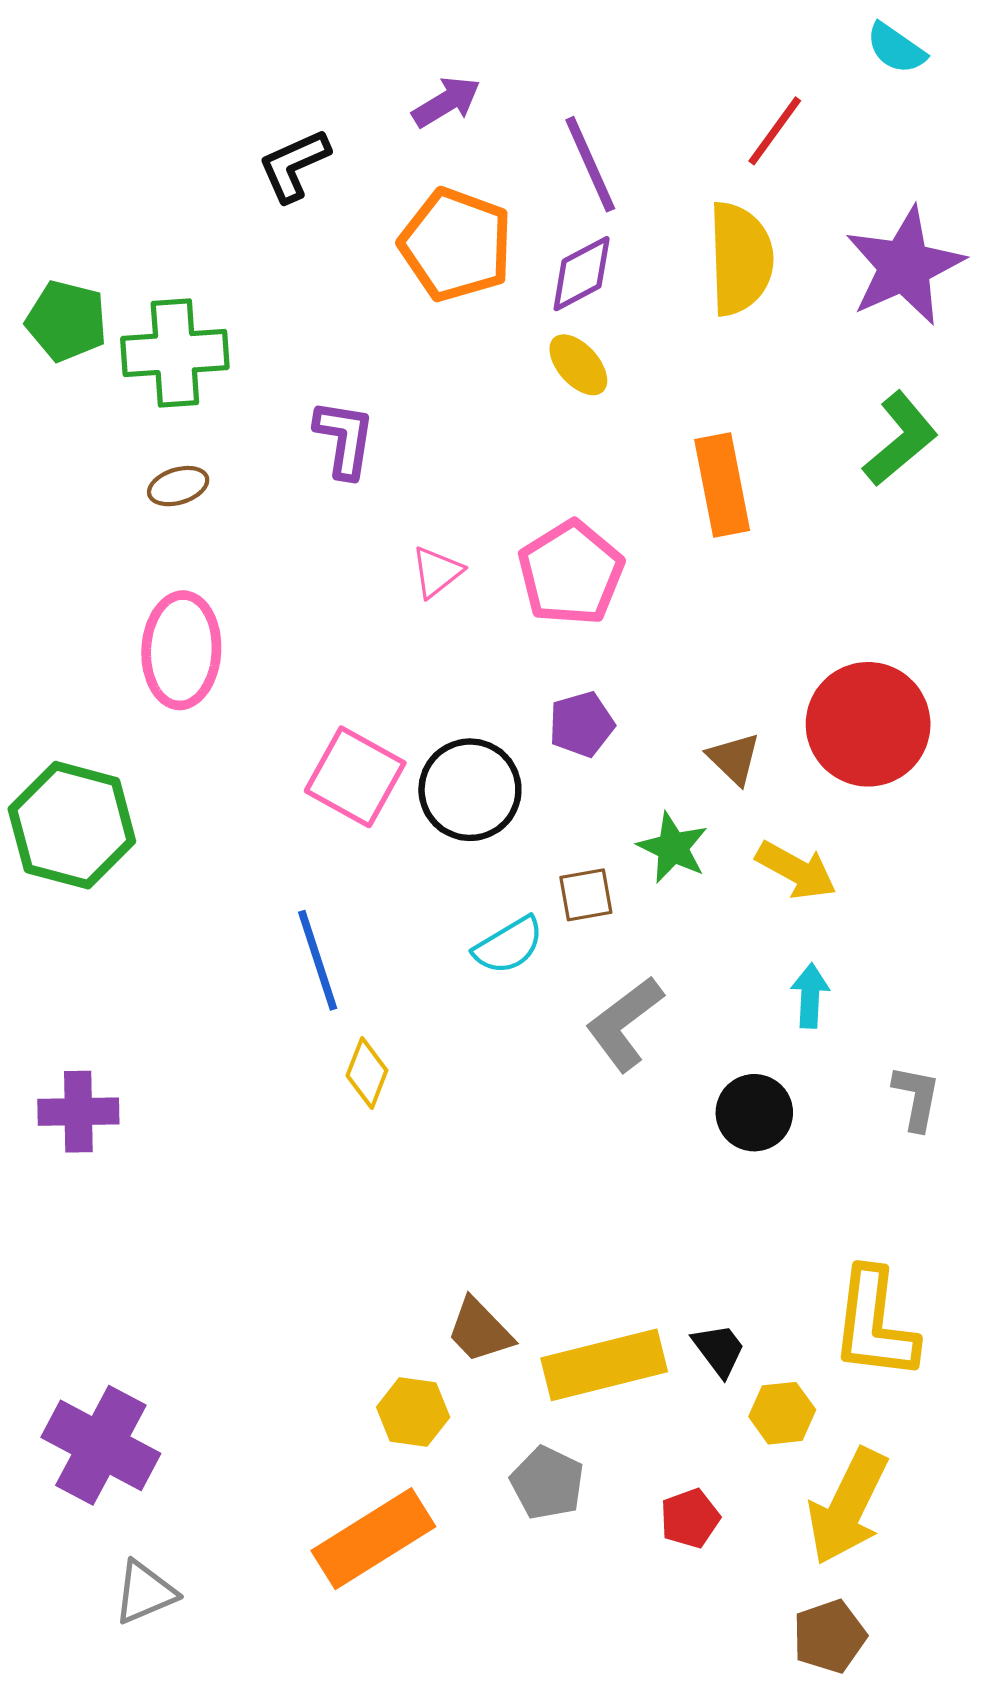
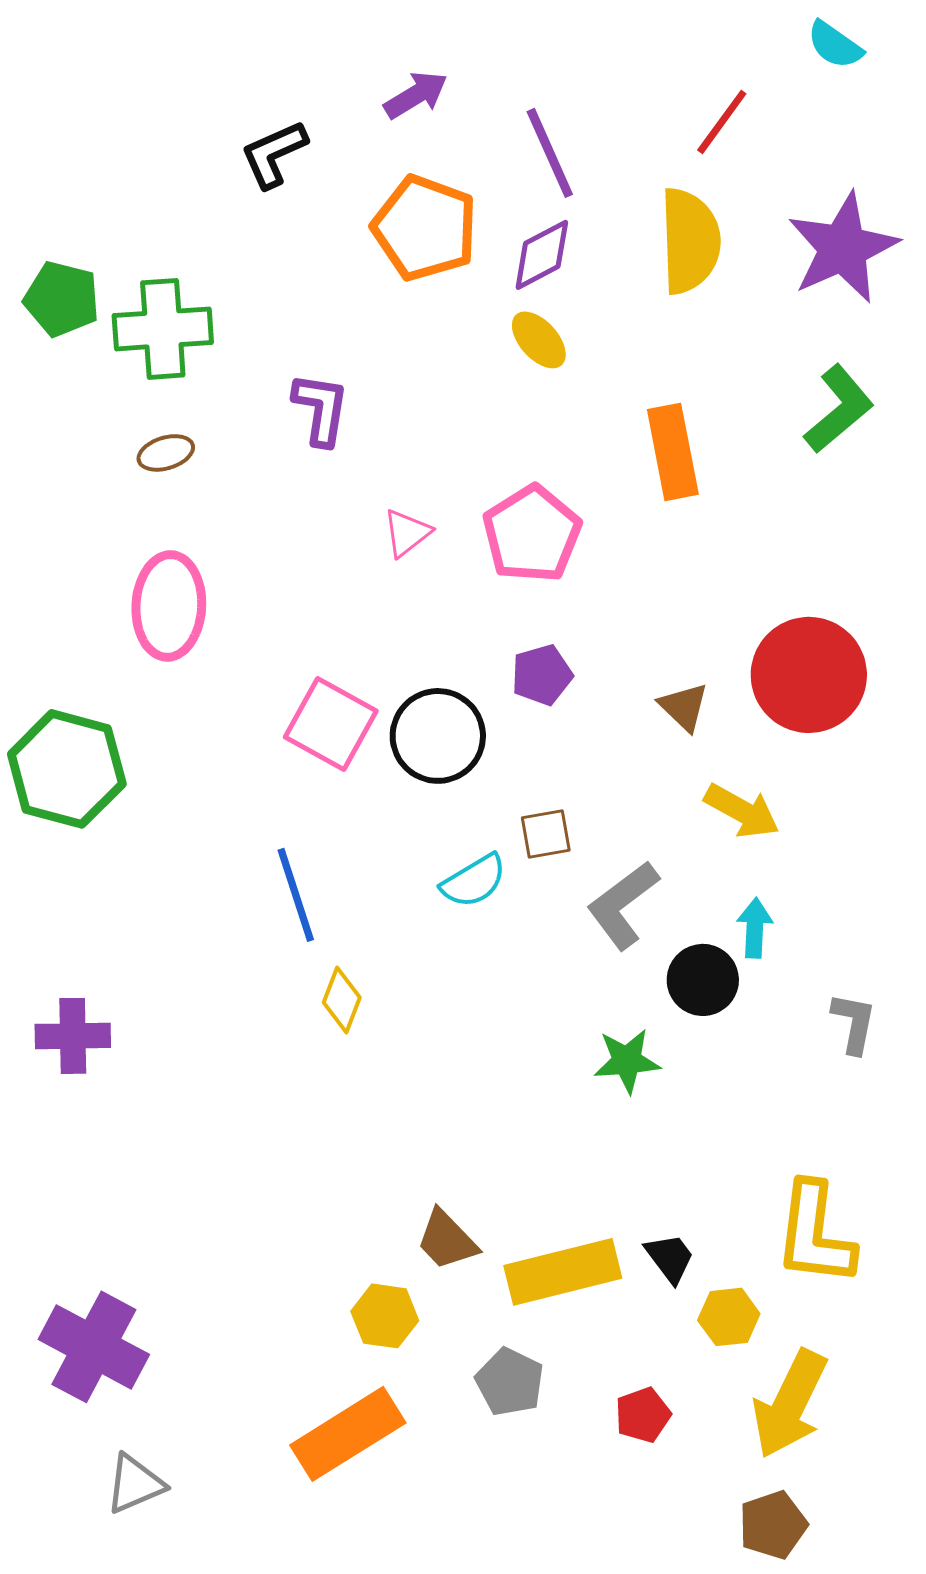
green star: (673, 848) -> (627, 1061), moved, turned -30
gray L-shape: (624, 1024) -> (623, 905), moved
black circle: (754, 1113) -> (703, 980), moved

